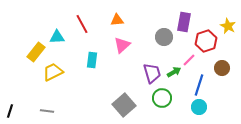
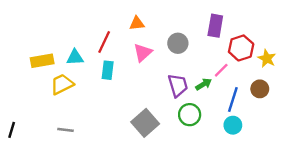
red line: (82, 24) -> (104, 42), moved, turned 54
yellow star: (228, 26) -> (267, 58), moved
cyan triangle: (57, 37) -> (75, 57), moved
gray circle: (164, 37) -> (178, 43), moved
yellow rectangle: (36, 52) -> (42, 61), turned 42
brown circle: (222, 68) -> (260, 89), moved
gray line: (47, 111) -> (66, 130), moved

